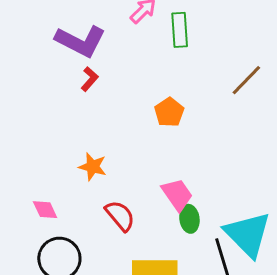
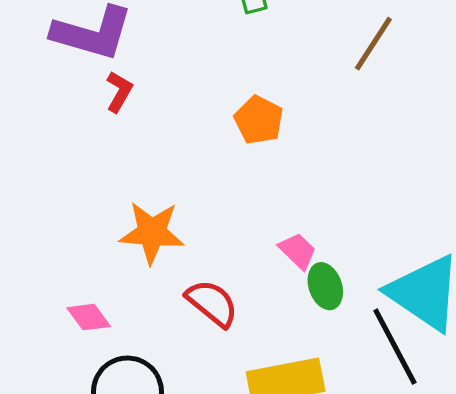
orange star: (93, 167) -> (152, 232), size x1.4
pink trapezoid: (177, 195) -> (298, 251), size x0.7

